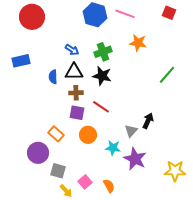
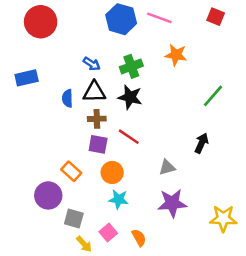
black arrow: (148, 121) -> (202, 143), moved
gray triangle: (131, 131) -> (167, 167), turned 32
cyan star: (113, 148) -> (119, 199), moved
purple star: (135, 159) -> (172, 203), turned -30

